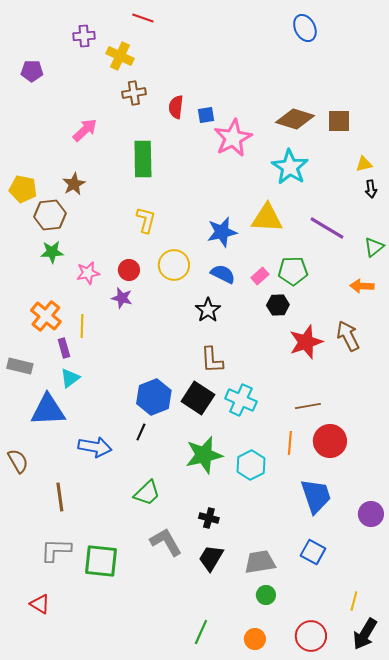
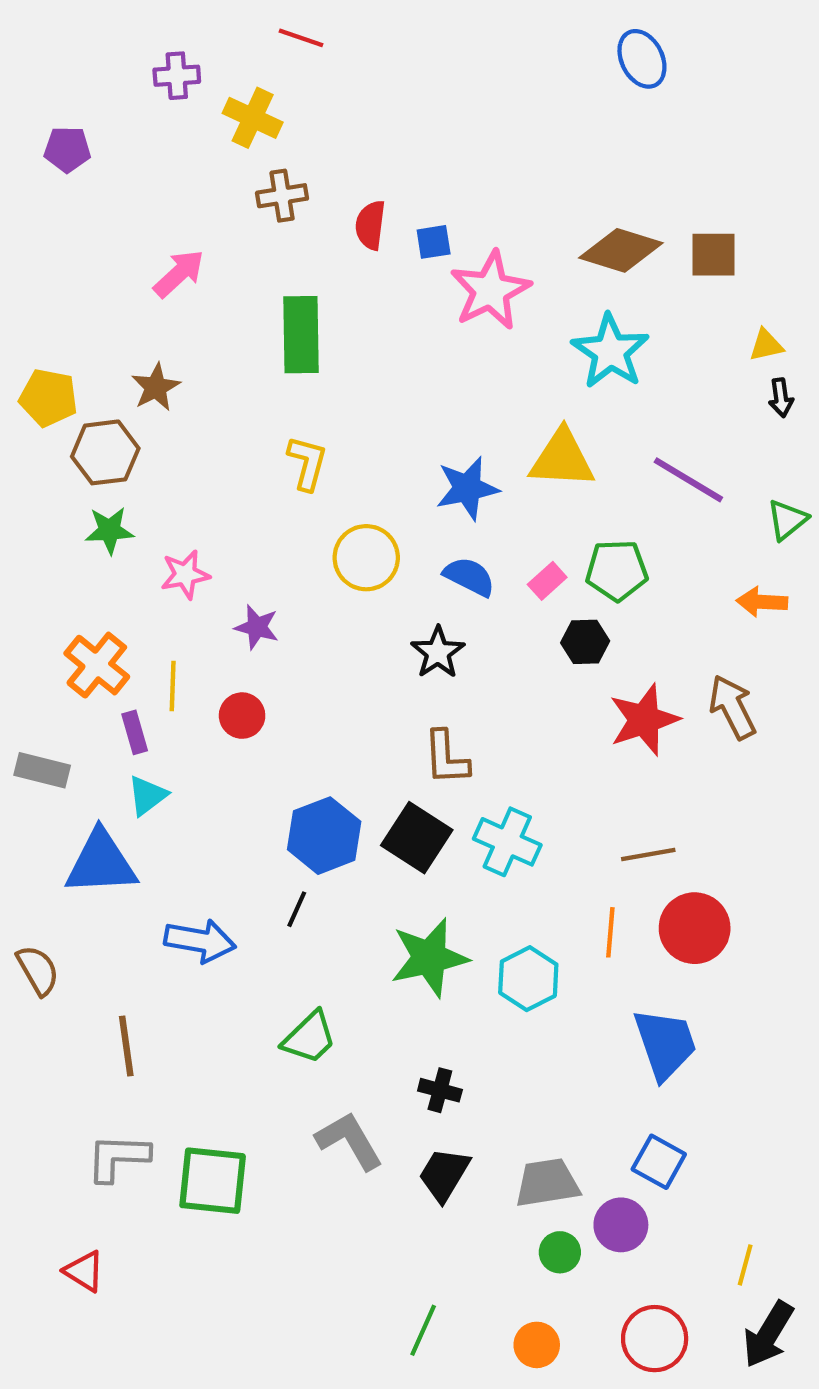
red circle: (129, 270) -> (242, 716), moved
purple circle: (371, 514) -> (621, 1225), moved

